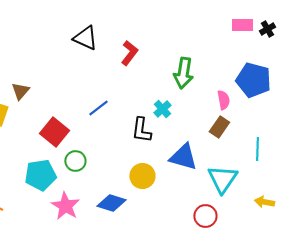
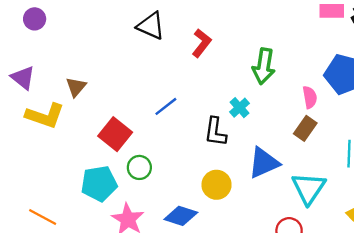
blue triangle: (183, 157) -> (264, 163), turned -40

